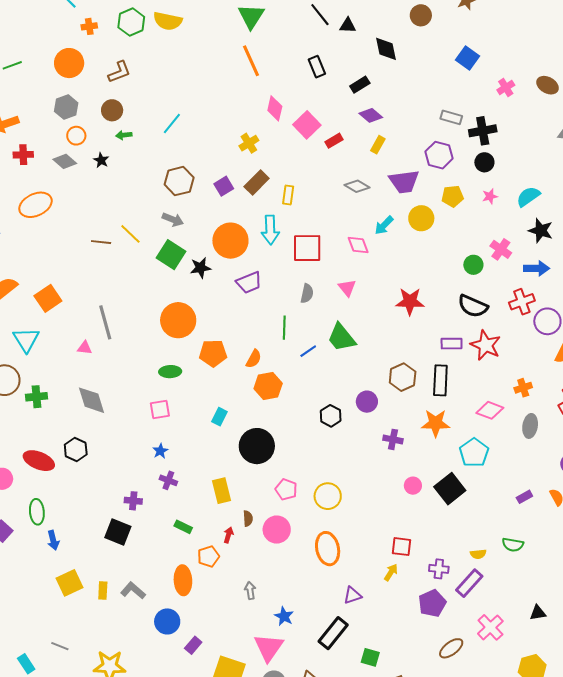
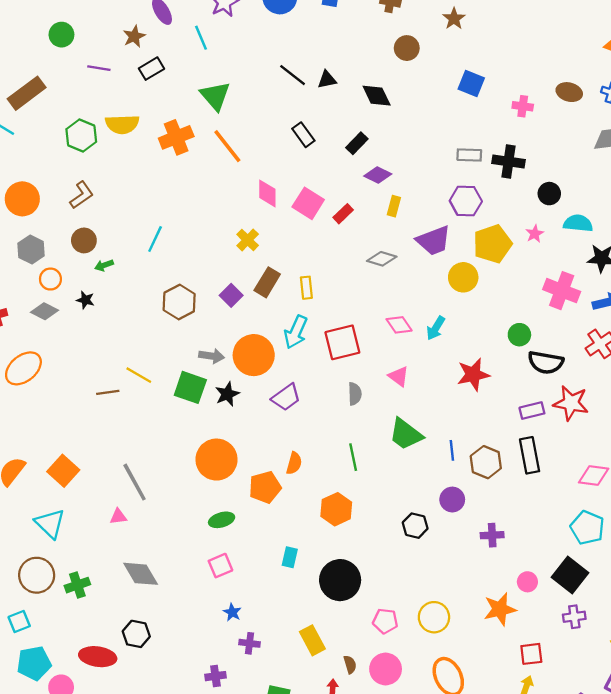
orange cross: (89, 26) -> (176, 137), moved, size x1.8
pink cross: (506, 88) -> (523, 106), turned -36
black cross: (483, 131) -> (509, 162), turned 32
black circle: (484, 162) -> (549, 194), moved
yellow pentagon: (453, 196) -> (492, 244), size x1.5
cyan semicircle: (528, 197) -> (578, 223), turned 55
gray arrow: (173, 220) -> (212, 356), moved
cyan arrow: (384, 225) -> (436, 328), moved
cyan arrow: (270, 230) -> (296, 332), turned 40
pink cross: (501, 249) -> (562, 291), size x1.4
green circle: (473, 265) -> (519, 335), moved
green line: (284, 328) -> (353, 457), moved
blue line: (308, 351) -> (452, 450), moved, turned -48
orange semicircle: (254, 359) -> (294, 463), moved
orange star: (436, 423) -> (500, 609), moved
purple cross: (439, 569) -> (574, 617), moved

